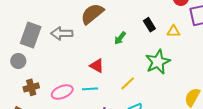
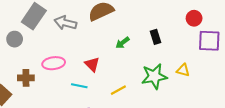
yellow triangle: (174, 31) -> (183, 70), moved
brown cross: (31, 87) -> (26, 78), moved
pink ellipse: (62, 92) -> (54, 63), moved

